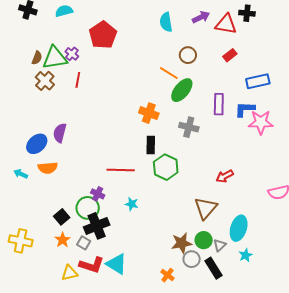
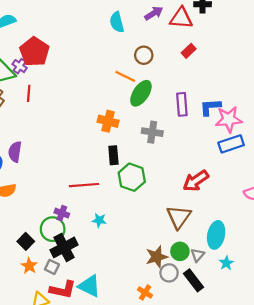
red pentagon: (103, 35) -> (34, 52), moved
blue rectangle: (258, 81) -> (231, 144), moved
red arrow: (225, 176) -> (196, 181), size x1.4

